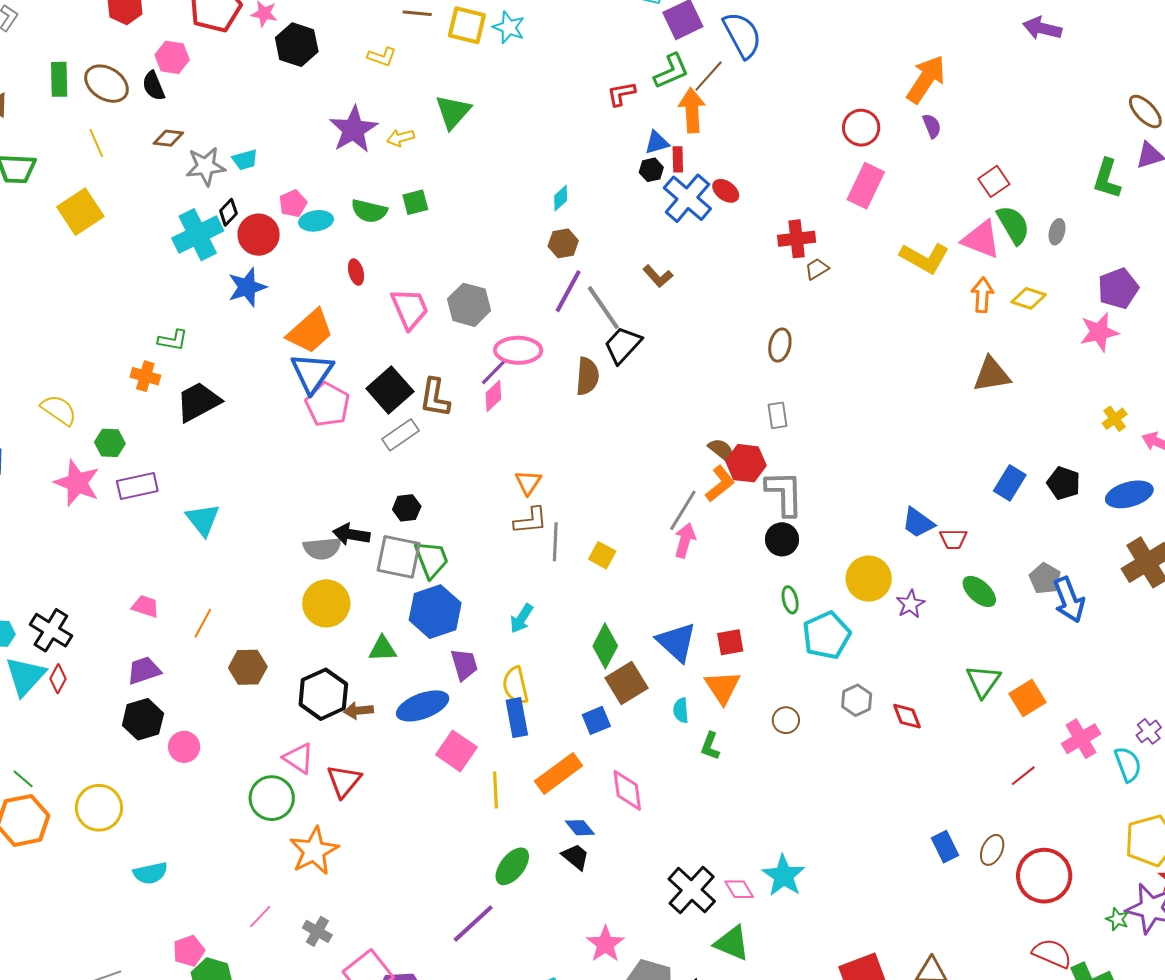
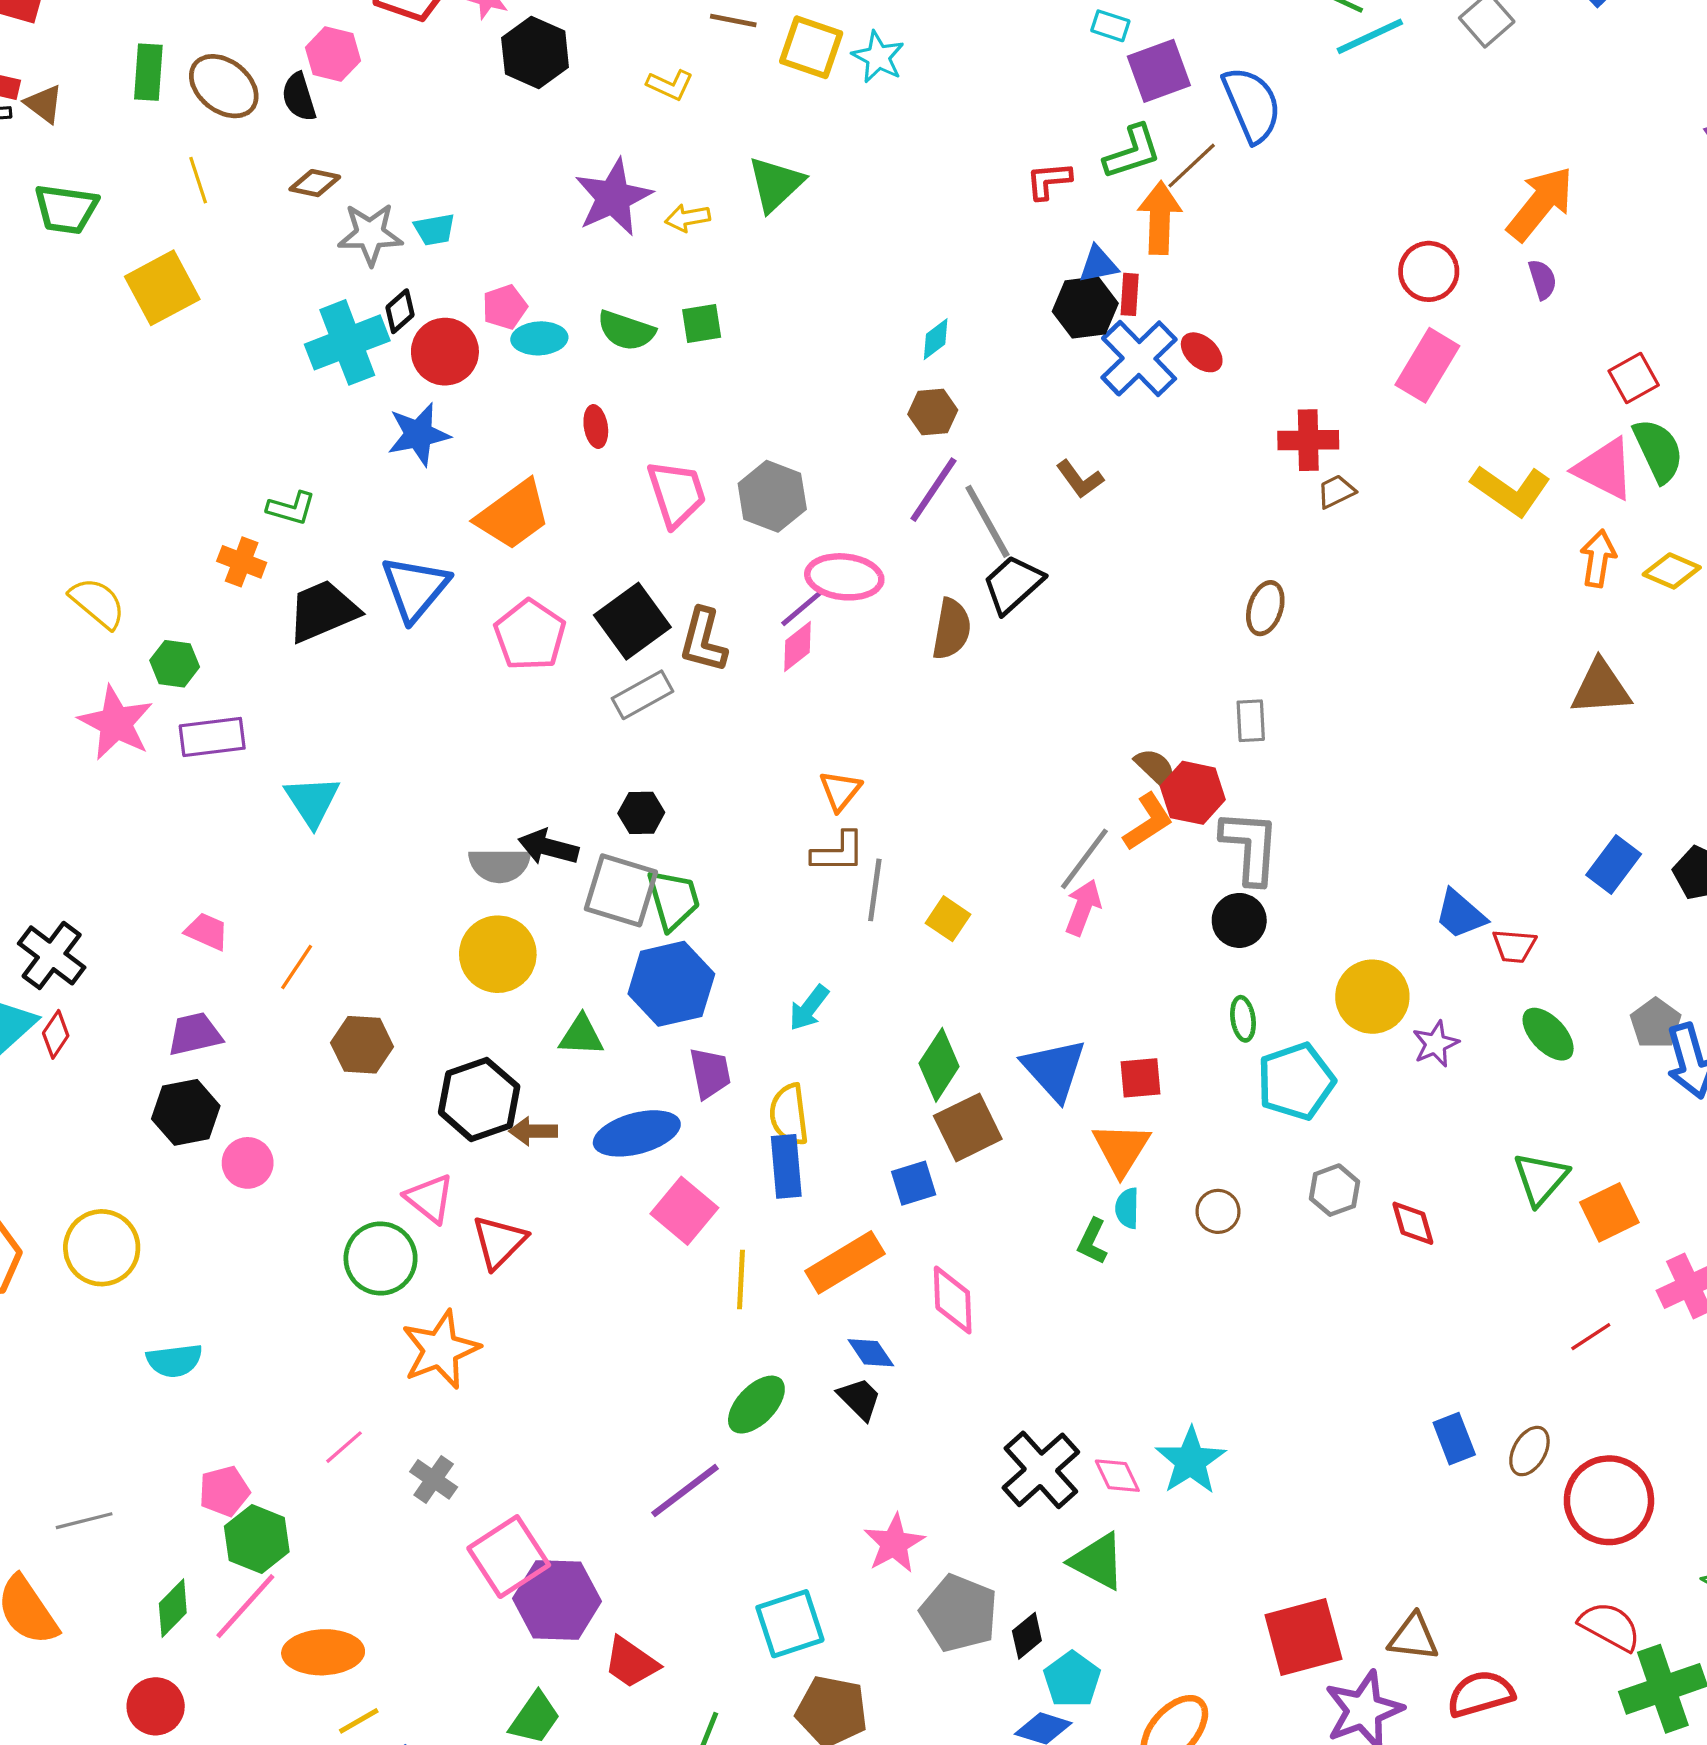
black hexagon: (651, 170) -> (1085, 307), size x1.6
blue triangle: (312, 373) -> (415, 588), moved
cyan semicircle: (681, 710) -> (1127, 1208), moved

